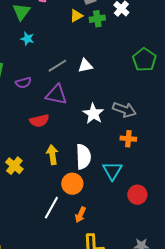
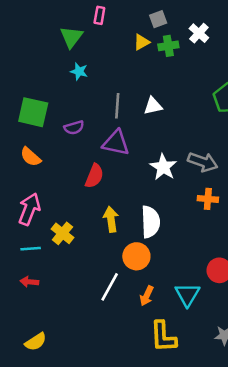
gray line: (57, 66) -> (117, 106), turned -54
red semicircle: (39, 121) -> (94, 176), turned -54
cyan triangle: (112, 171) -> (187, 295), moved

